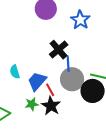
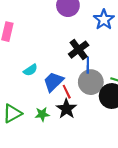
cyan semicircle: (15, 72) -> (30, 70), turned -112
green star: (32, 104) -> (42, 114), moved

